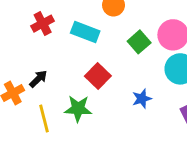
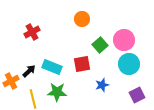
cyan rectangle: (85, 32) -> (52, 67), moved
red square: (98, 76) -> (82, 64), moved, turned 36

